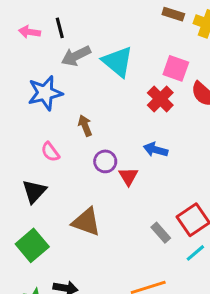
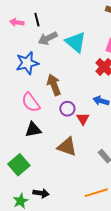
brown arrow: (85, 126) -> (54, 85), size x1.5
pink semicircle: (50, 152) -> (31, 102), size x1.5
black triangle: (34, 191) -> (33, 130), moved, turned 36
brown triangle: (86, 222) -> (67, 147), moved

